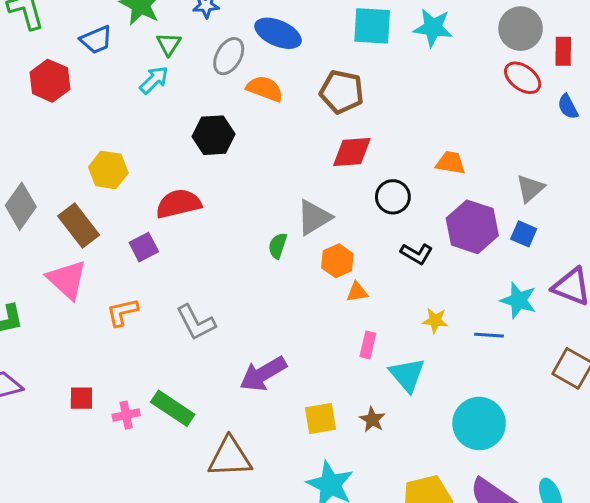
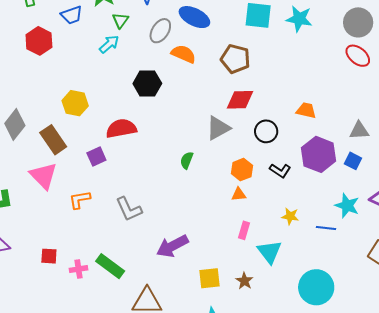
gray triangle: (530, 188) -> (359, 131), turned 35
gray triangle: (314, 217) -> (218, 128), moved
orange hexagon: (337, 261) -> (242, 170), moved

